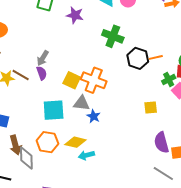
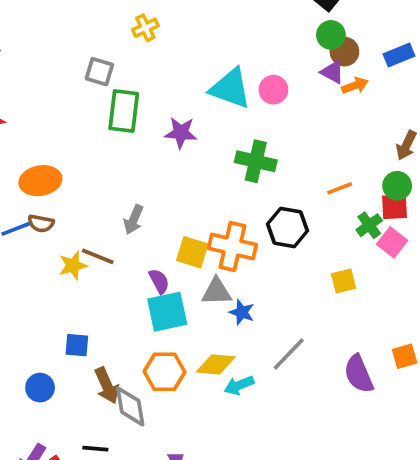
black hexagon: (138, 58) -> (287, 227), moved
purple semicircle: (42, 73) -> (159, 281), moved
purple semicircle: (161, 142) -> (359, 374), moved
gray line: (163, 173) -> (289, 354), moved, turned -70

